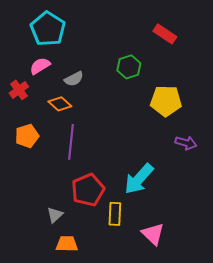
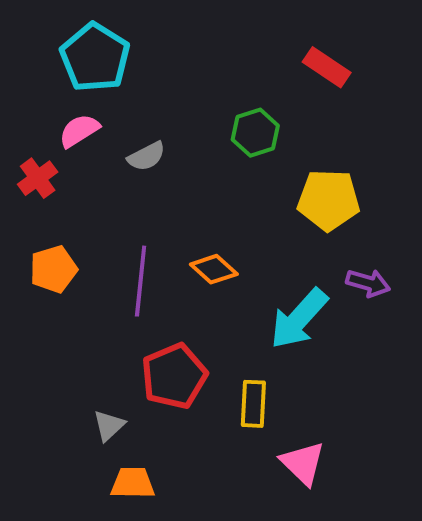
orange diamond: (60, 104) -> (214, 269), moved
cyan arrow: (139, 179) -> (299, 319), moved
yellow rectangle: (115, 214) -> (253, 404), moved

